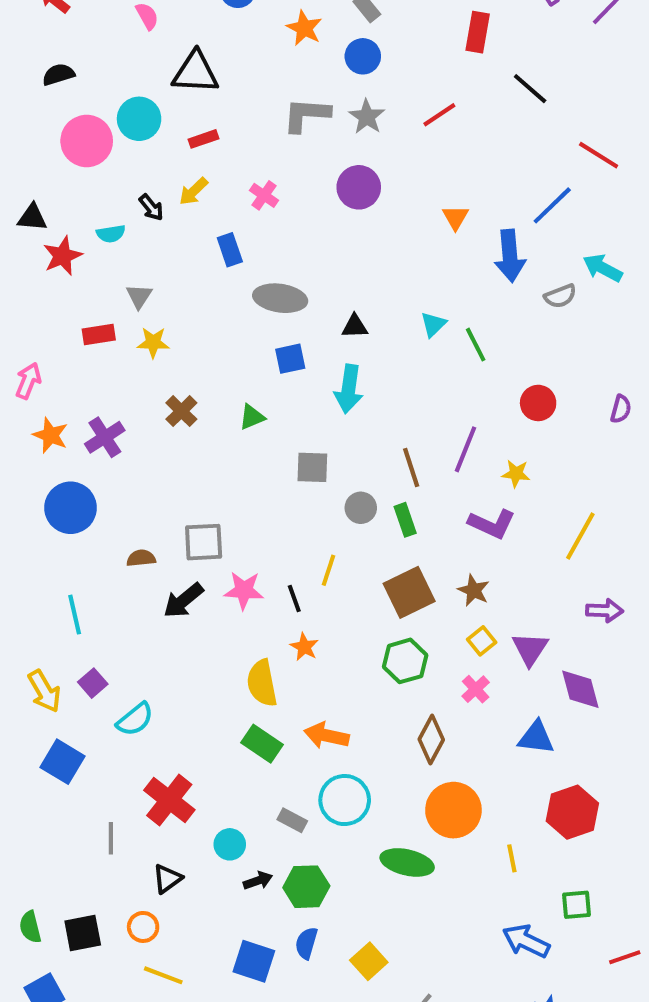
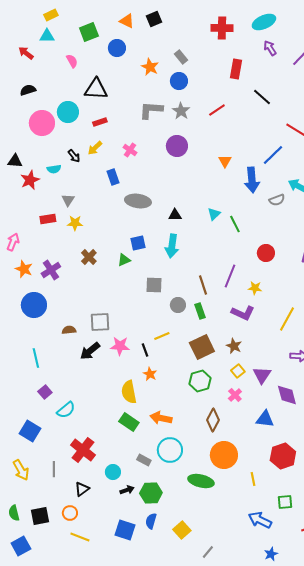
blue square: (290, 359) -> (138, 243), moved
yellow line: (329, 570) -> (162, 336), turned 49
yellow arrow: (44, 691) -> (21, 470), moved

